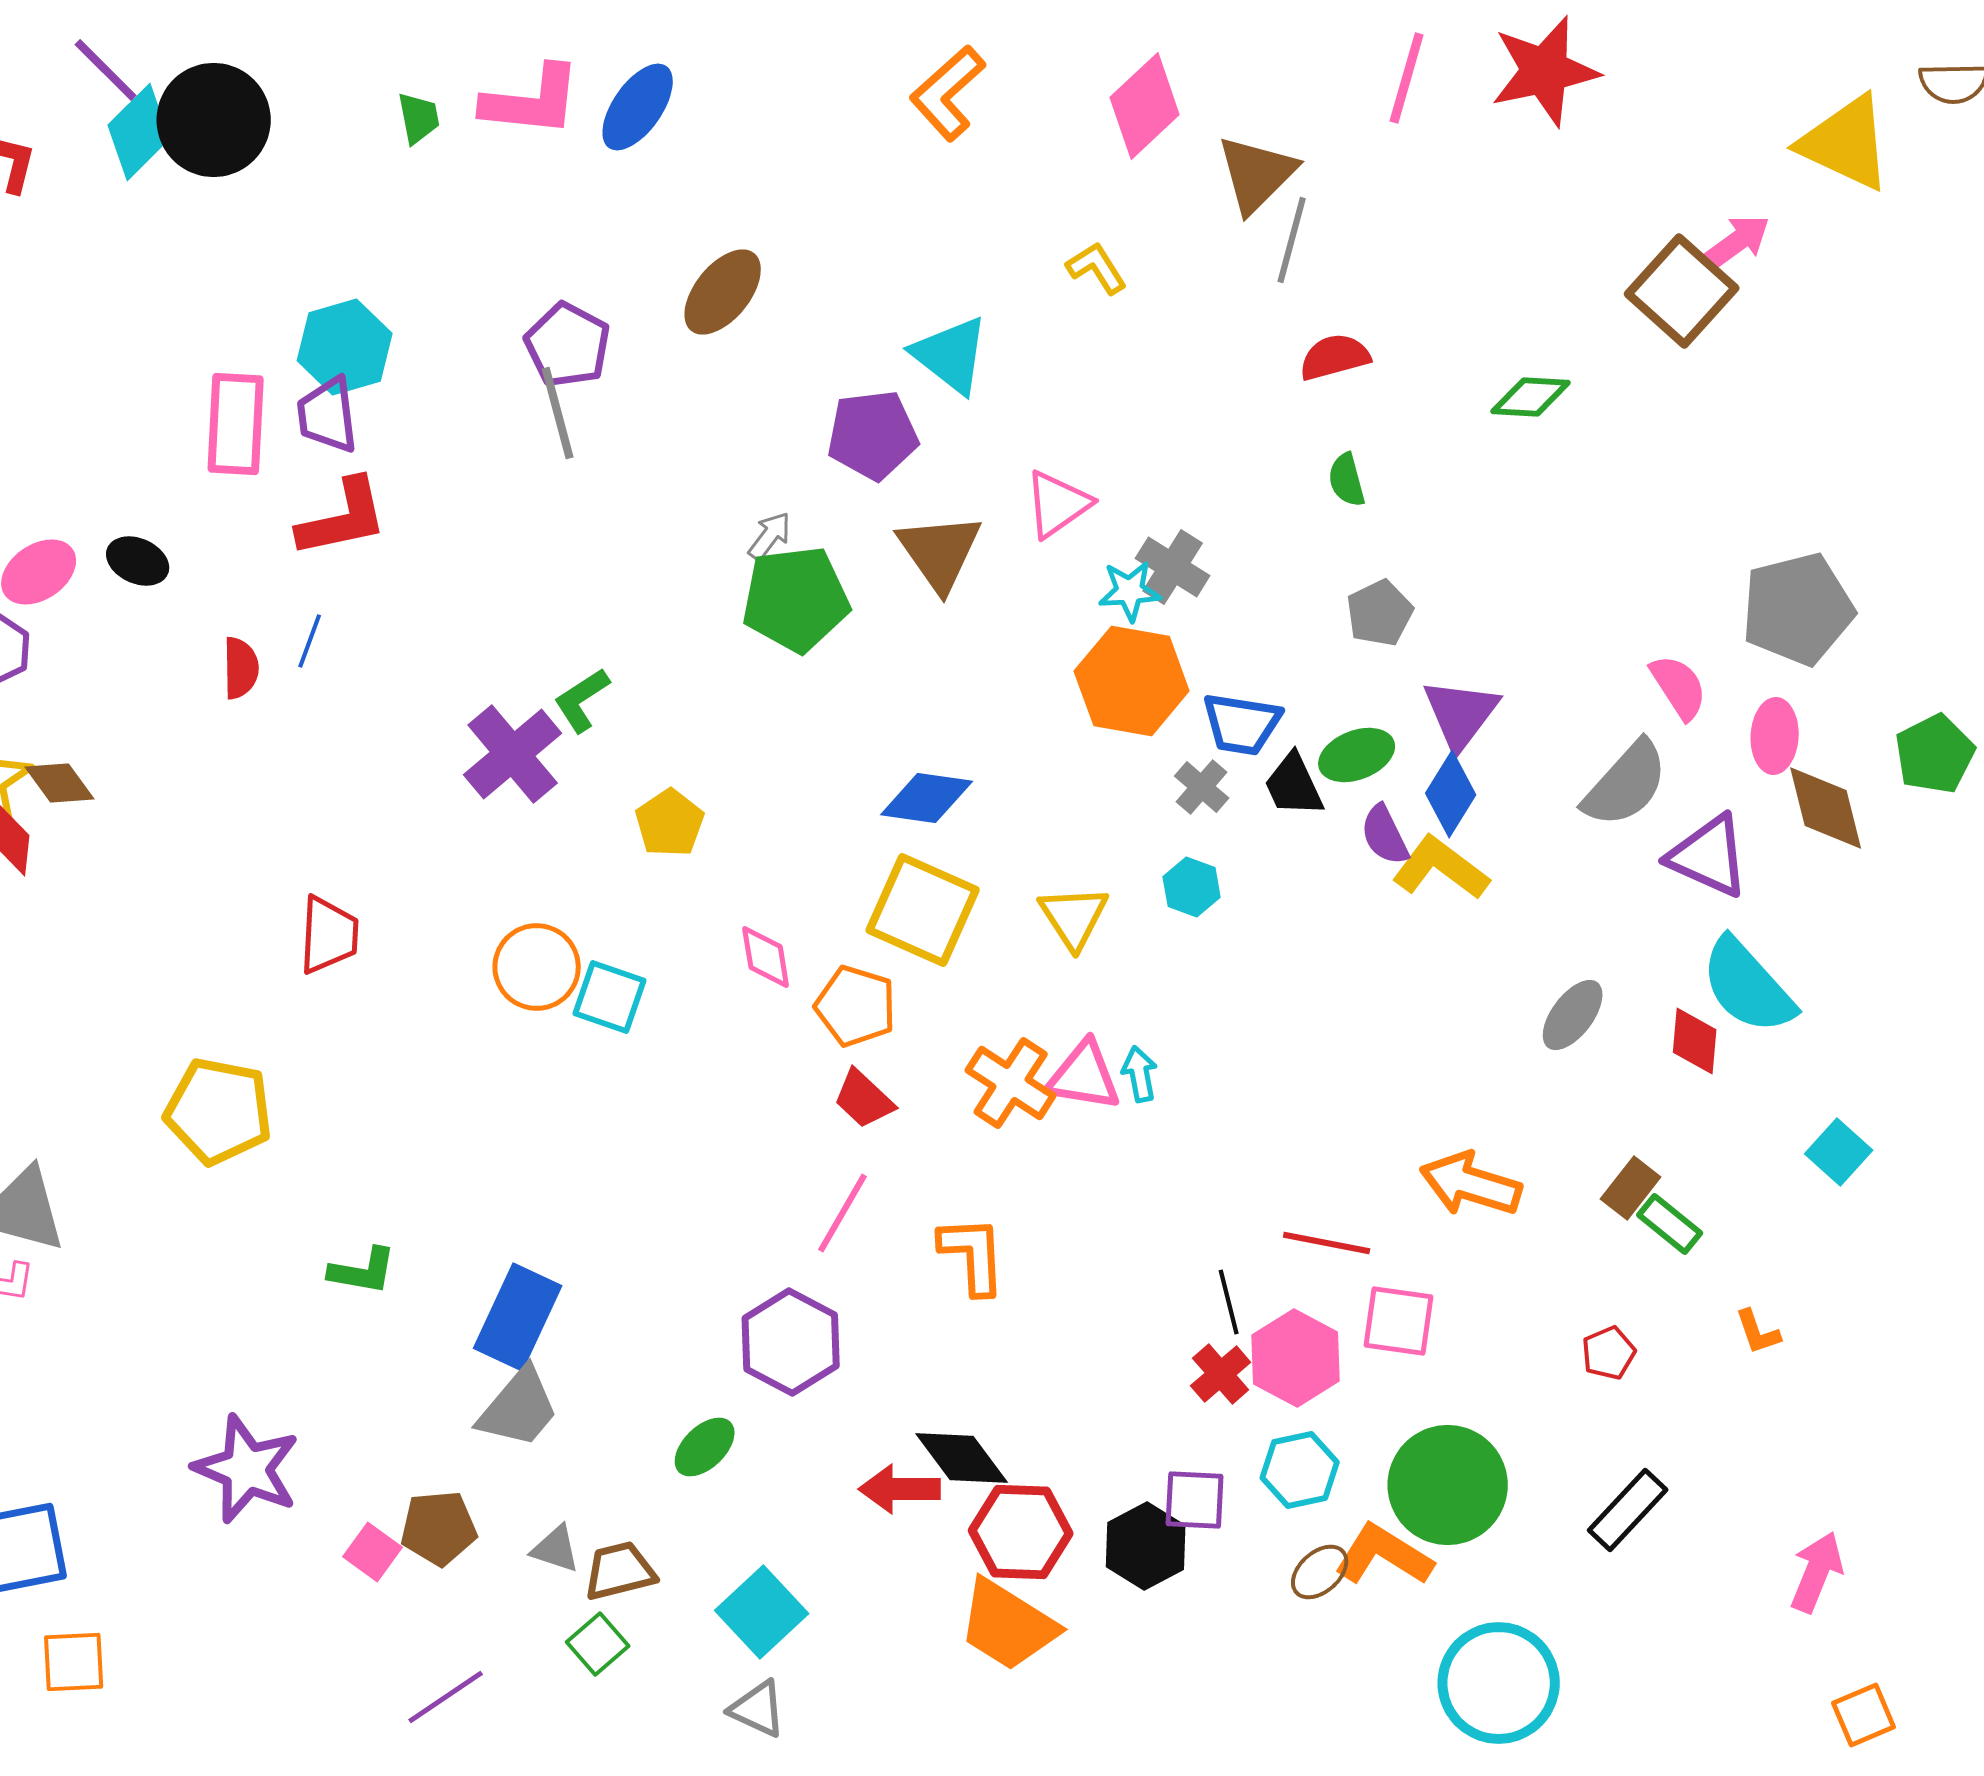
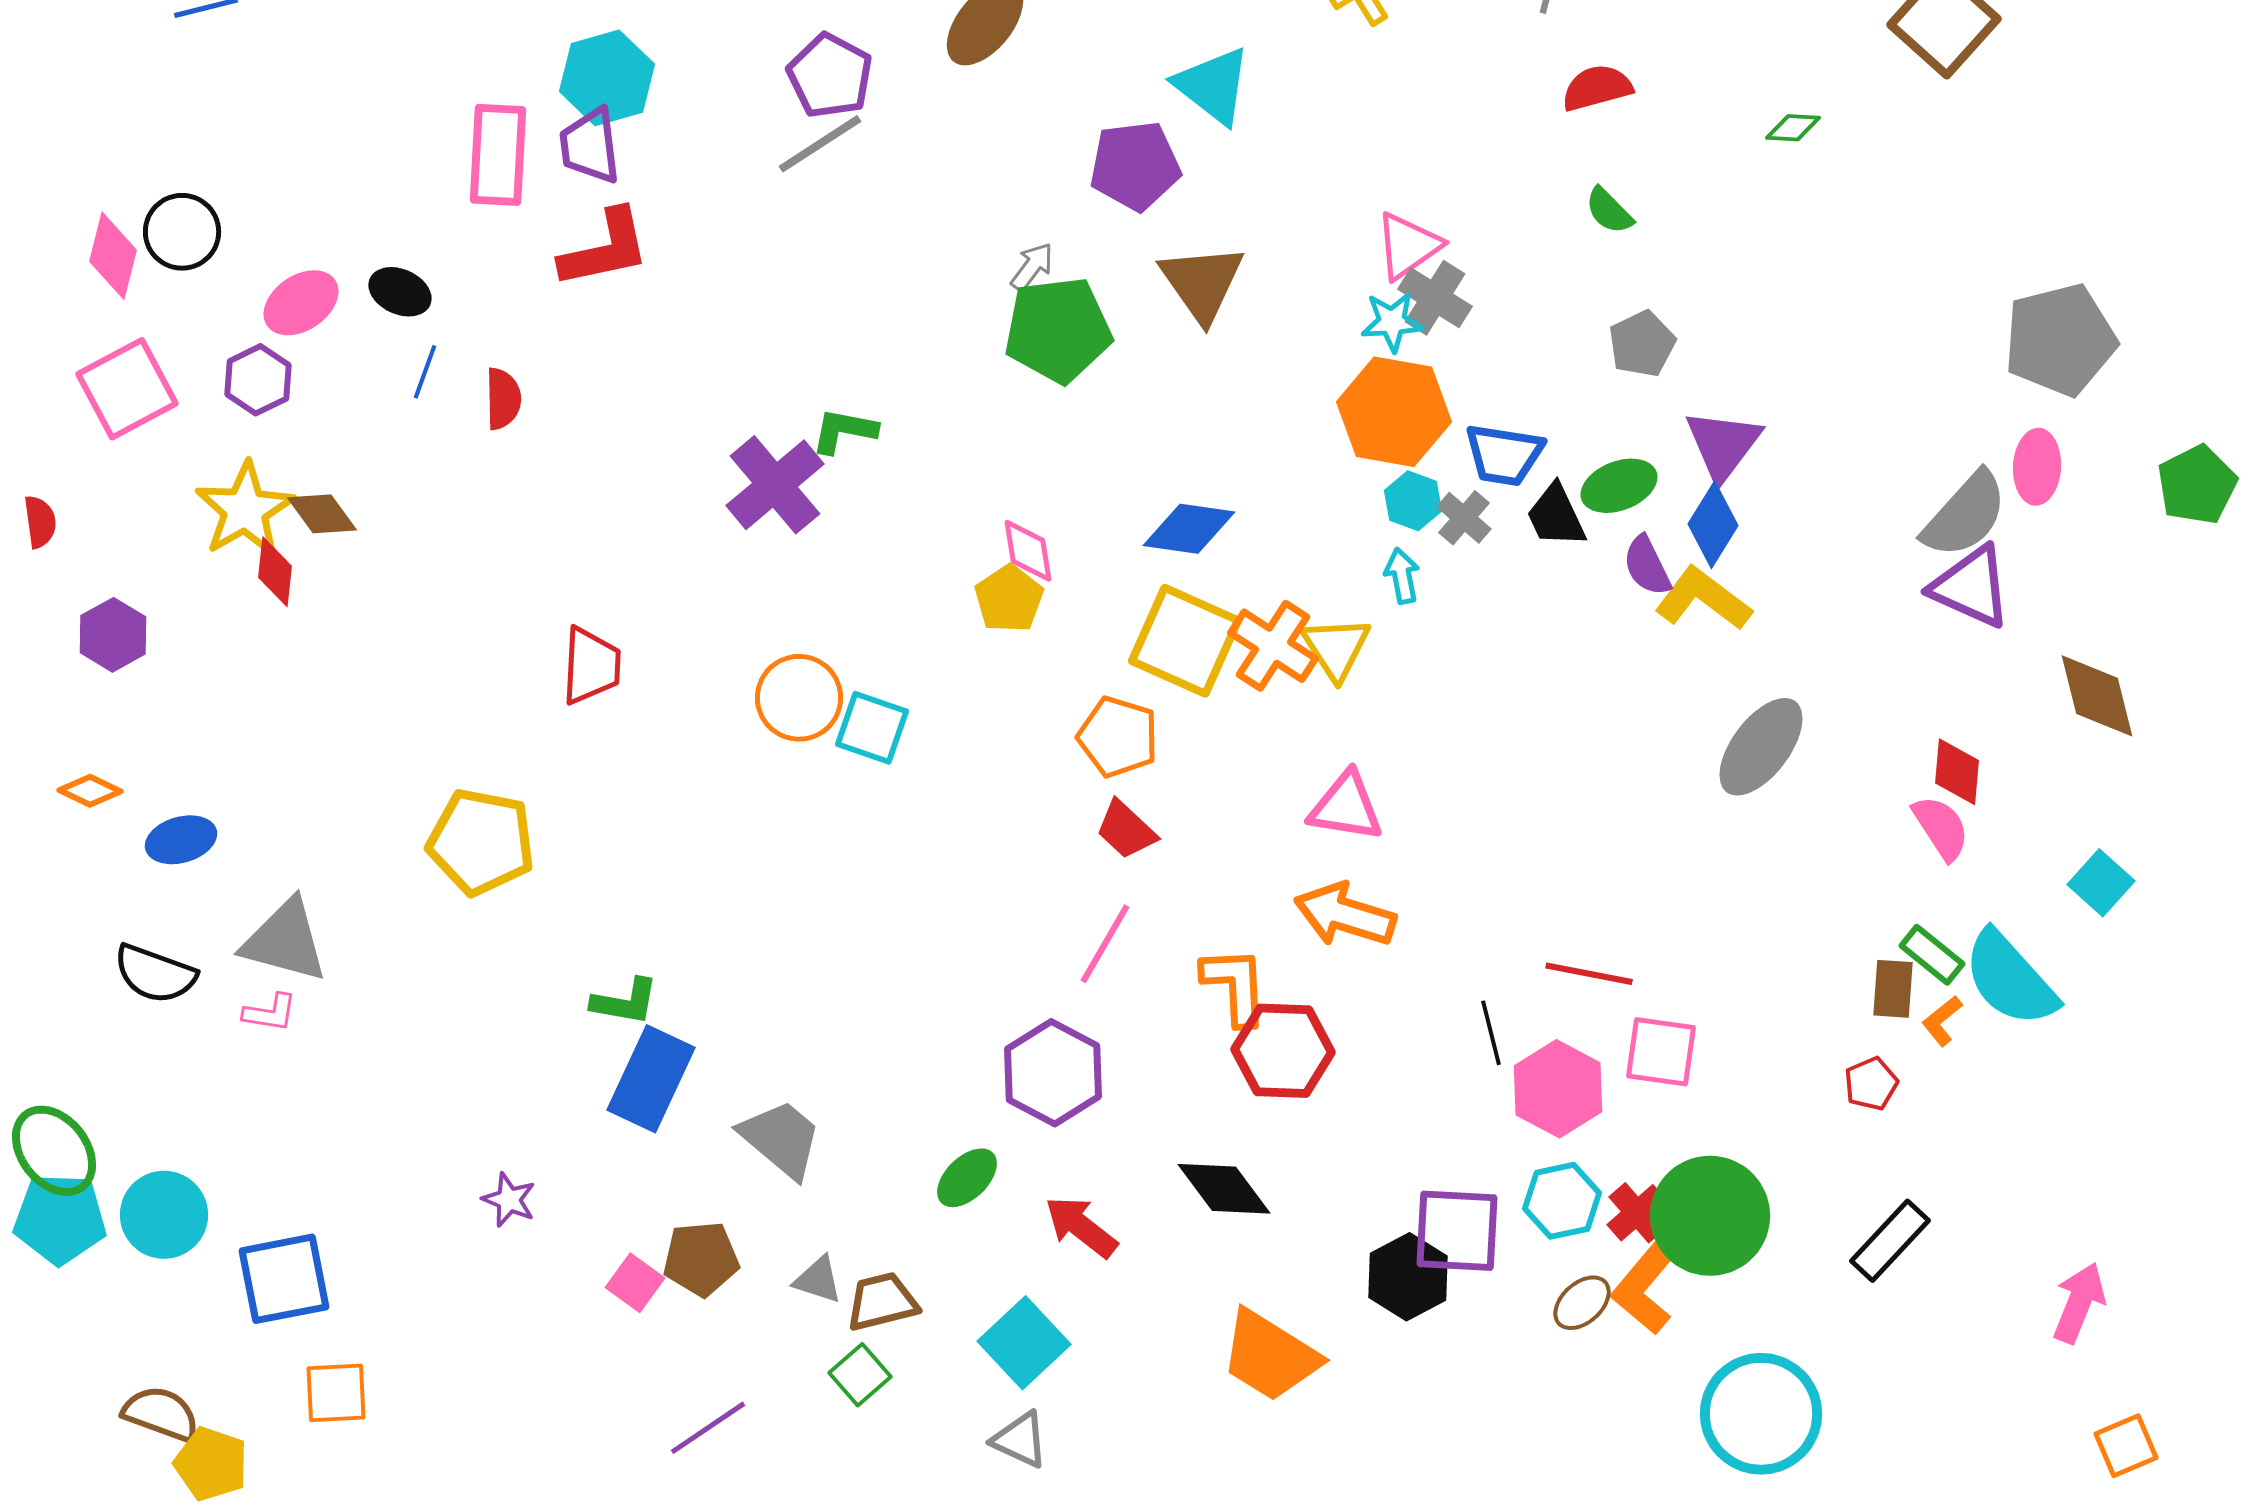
green diamond: (1531, 397) -> (1793, 128), size x0.7
gray line: (558, 413) -> (820, 144), turned 72
green semicircle: (1347, 480) -> (1609, 211), turned -30
pink triangle: (1058, 504) -> (1408, 246), moved
blue line: (310, 641) -> (425, 372), moved
pink semicircle: (1679, 687) -> (1941, 828), moved
green L-shape: (582, 700) -> (844, 431), turned 44
gray semicircle: (1626, 784) -> (1965, 515), moved
brown diamond: (1826, 808) -> (2097, 696), moved
yellow pentagon: (670, 823) -> (1009, 599), moved
cyan hexagon: (1192, 887) -> (1413, 501), moved
pink diamond: (766, 957) -> (1028, 551), moved
cyan semicircle: (1748, 986) -> (2010, 979), moved
gray ellipse: (1573, 1015) -> (1761, 747), moved, size x1.4
cyan arrow: (1140, 1074) -> (1402, 576), moved
orange cross: (1011, 1083) -> (1273, 646), moved
orange arrow: (1471, 1184) -> (1345, 915), moved
brown rectangle: (1631, 1188) -> (1893, 989), moved, turned -34
blue rectangle: (518, 1317) -> (651, 1079), moved
orange L-shape: (1758, 1332) -> (1942, 1021), moved, turned 70
red cross: (1221, 1374) -> (1637, 1213), moved
gray trapezoid: (519, 1408) -> (781, 1139), turned -90
purple star: (247, 1469) -> (509, 1200), size x0.5
red arrow: (900, 1489) -> (1081, 1227), moved, turned 38
purple square: (1195, 1500) -> (1457, 1231), size x1.4
red hexagon: (1021, 1532) -> (1283, 1051), moved
orange L-shape: (1384, 1555) -> (1646, 1286), turned -82

